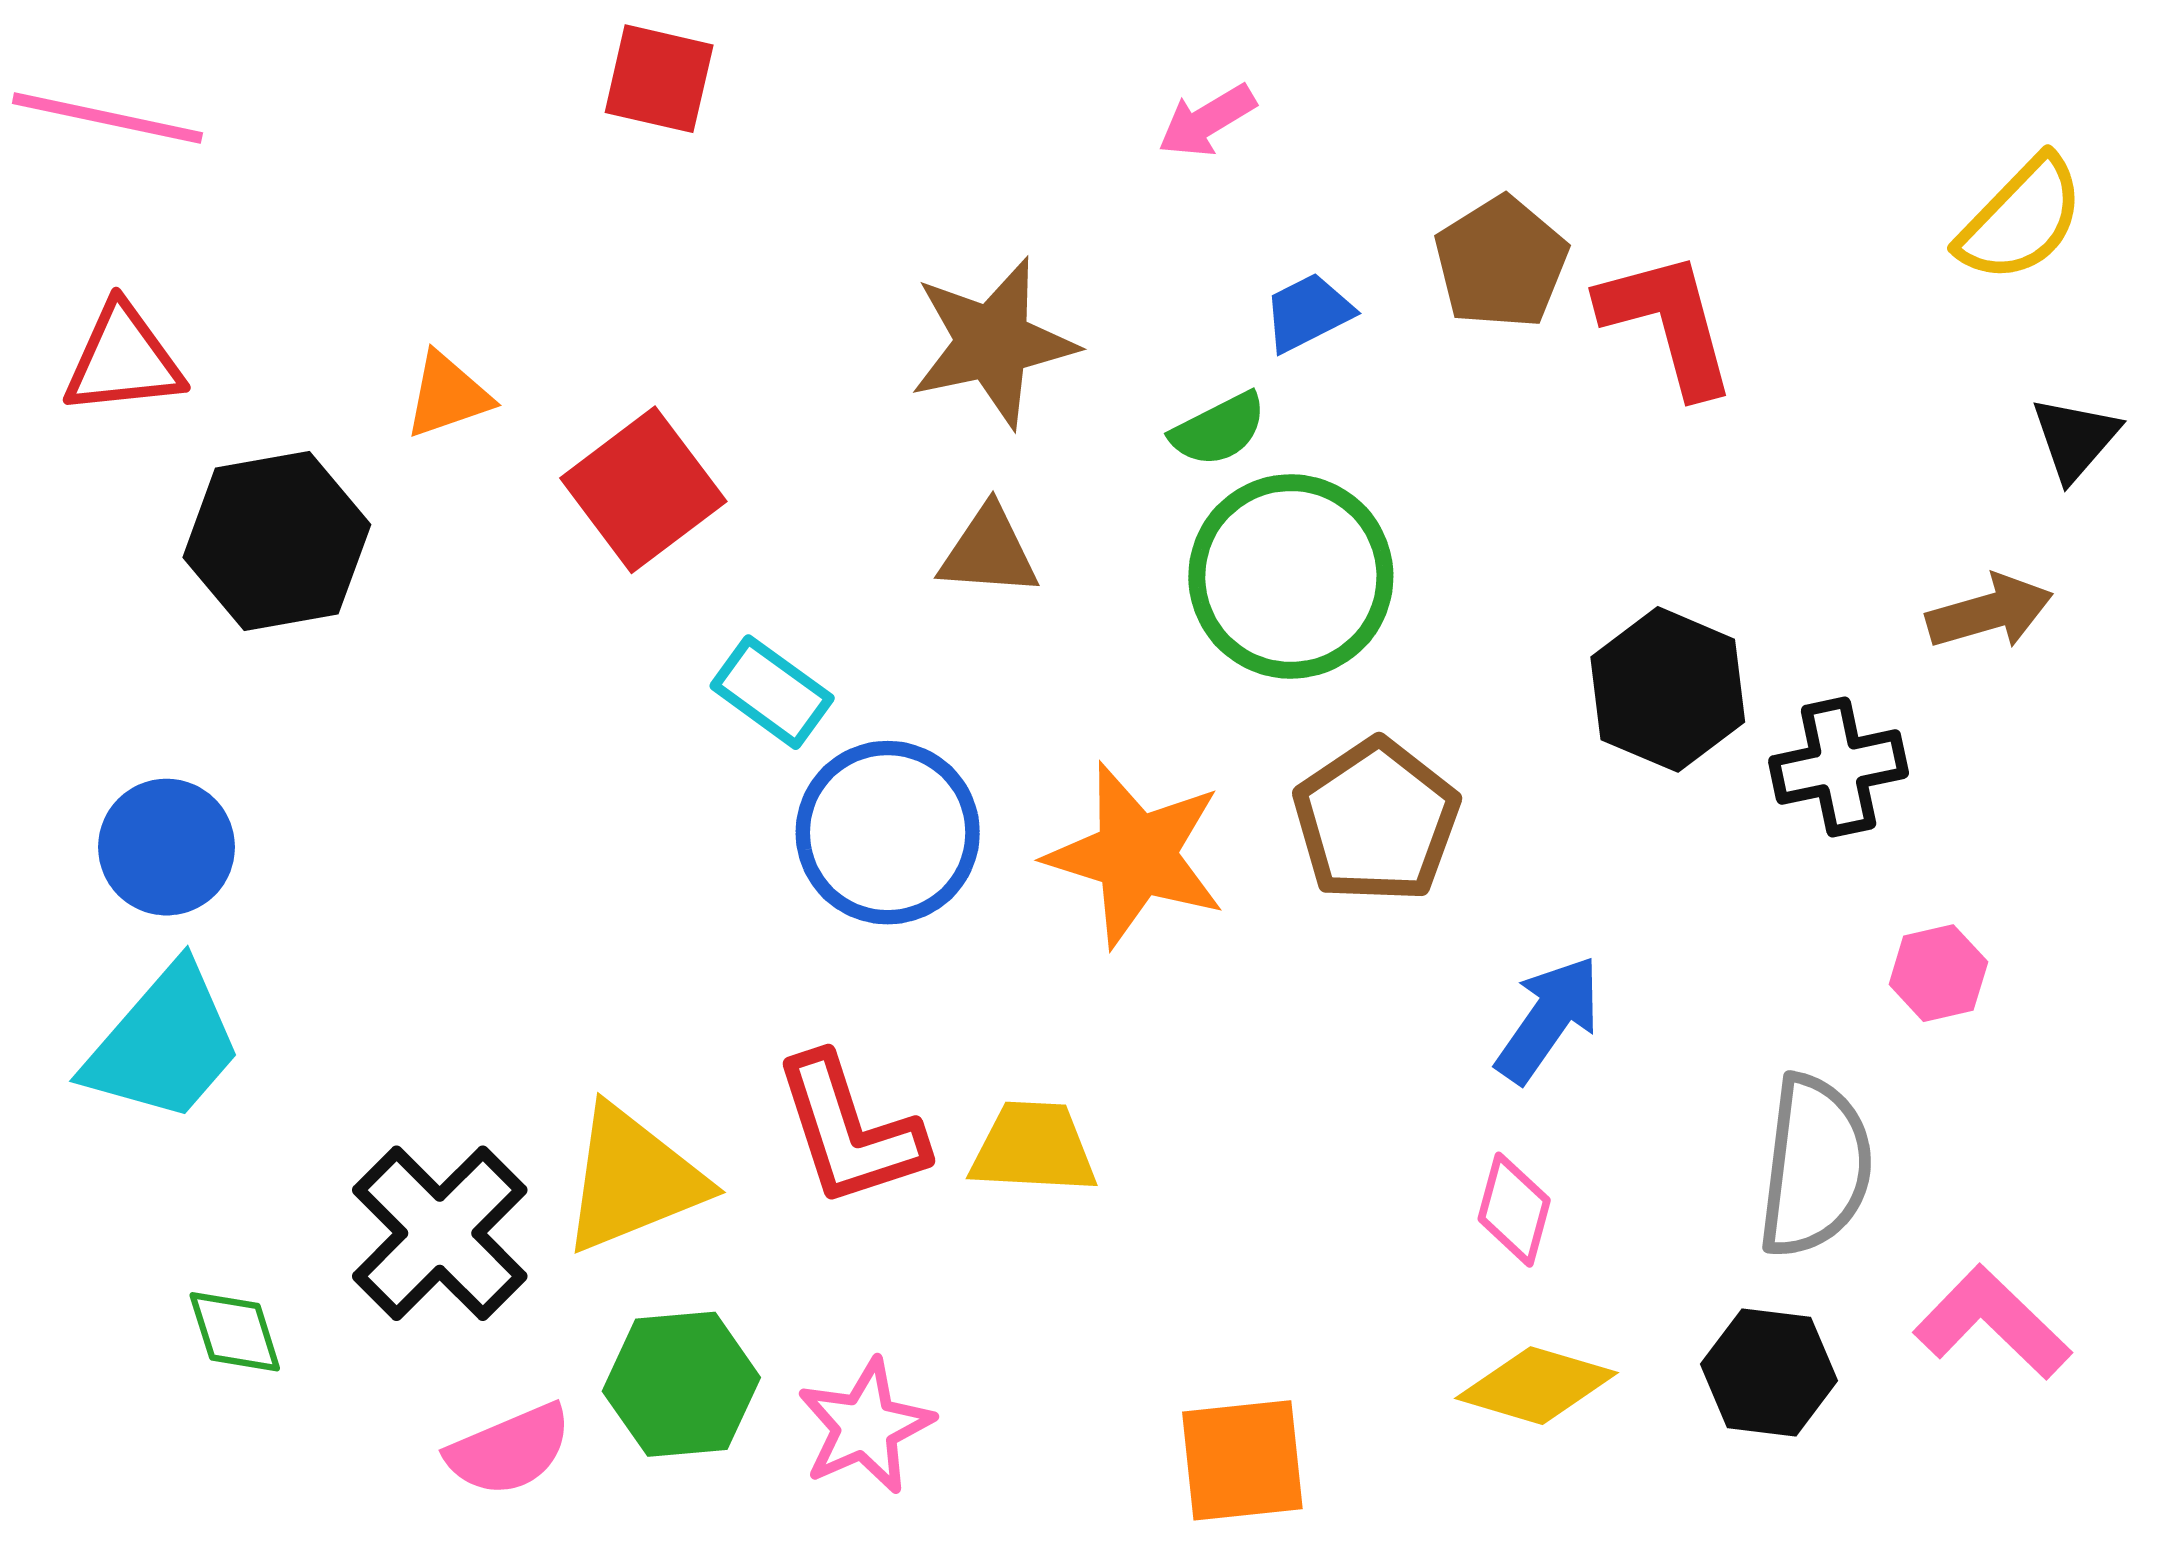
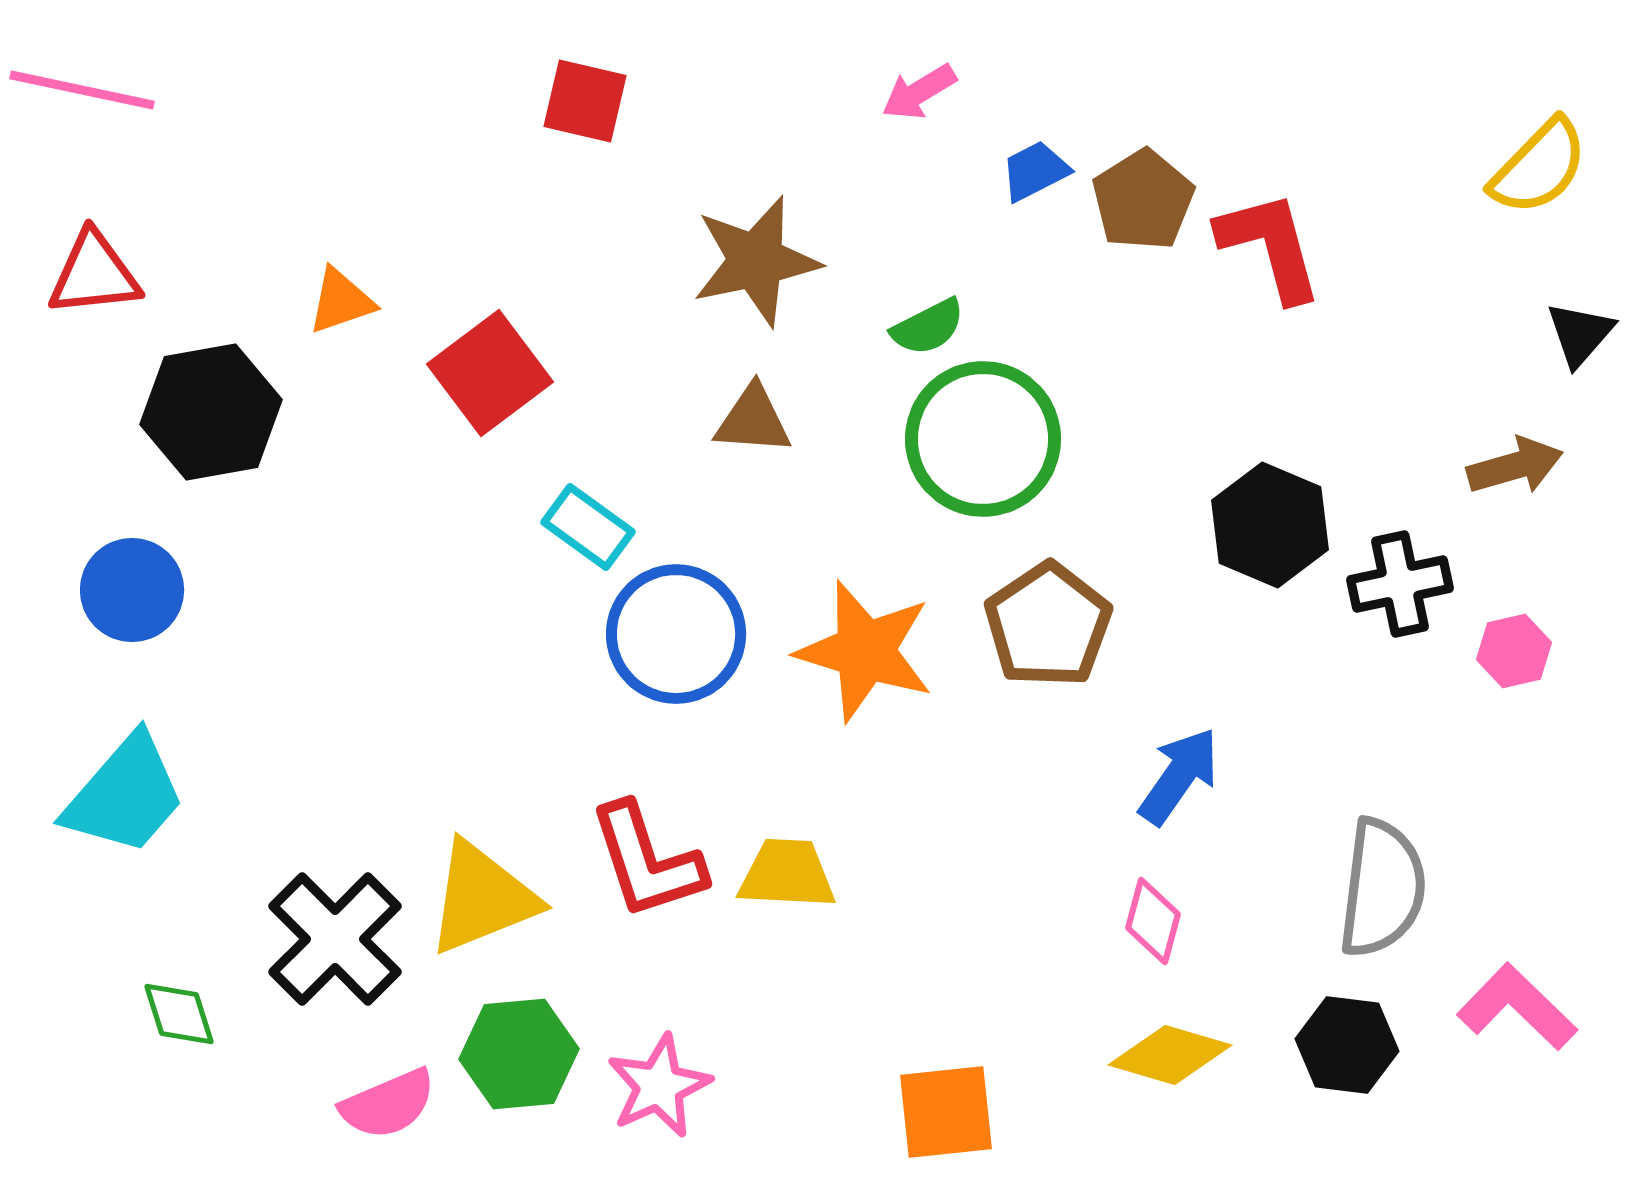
red square: (659, 79) -> (585, 101), moved
blue trapezoid: (1308, 312) -> (1035, 171), moved
blue circle: (167, 847) -> (132, 590), moved
pink hexagon: (1938, 973) -> (1514, 651), moved

